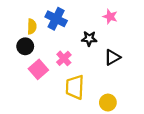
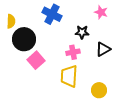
yellow semicircle: (32, 26) -> (11, 21), moved
black circle: (25, 46) -> (24, 39), size x1.5
pink cross: (64, 58) -> (73, 52), moved, turned 32

